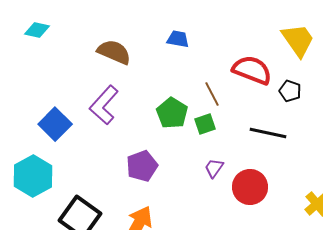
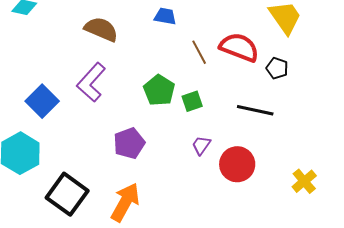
brown line: (212, 94) -> (199, 52), moved

